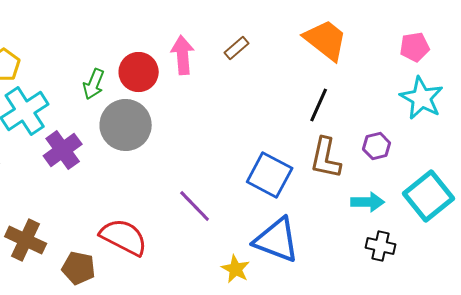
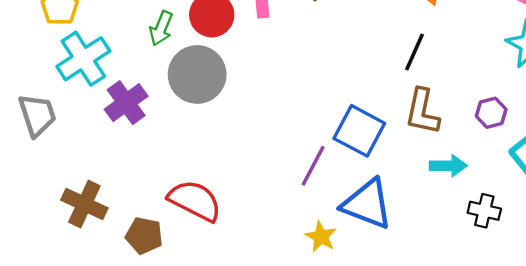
purple hexagon: (377, 146) -> (491, 113), moved
cyan arrow: (368, 202) -> (448, 166), moved
purple line: (195, 206) -> (313, 166), moved, turned 72

